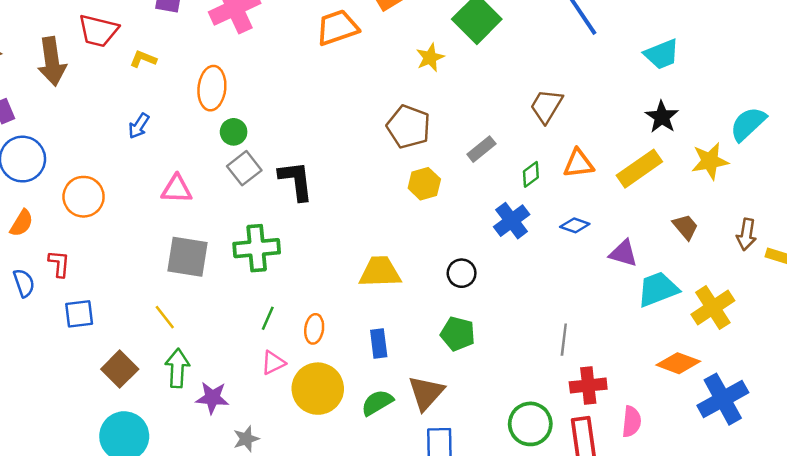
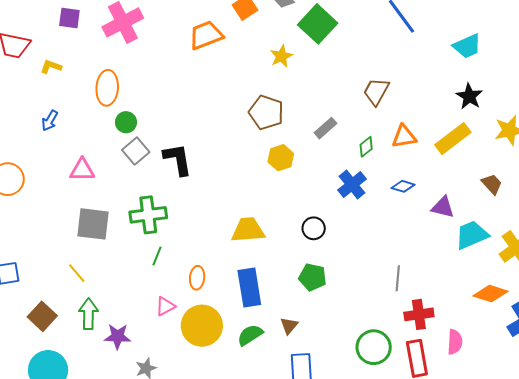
green line: (268, 318) -> (157, 256), moved
blue rectangle: (379, 344) -> (249, 287), size x1.6
brown triangle: (426, 393) -> (289, 326), size x0.6

